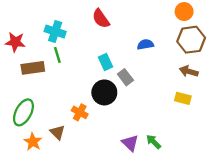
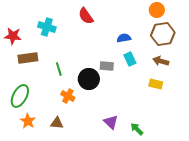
green line: (57, 55) -> (59, 69), moved
cyan rectangle: (106, 62) -> (130, 59), moved
gray rectangle: (125, 77) -> (107, 66), turned -48
brown triangle: (57, 132) -> (57, 123), moved, turned -40
green arrow: (154, 142) -> (137, 129), moved

